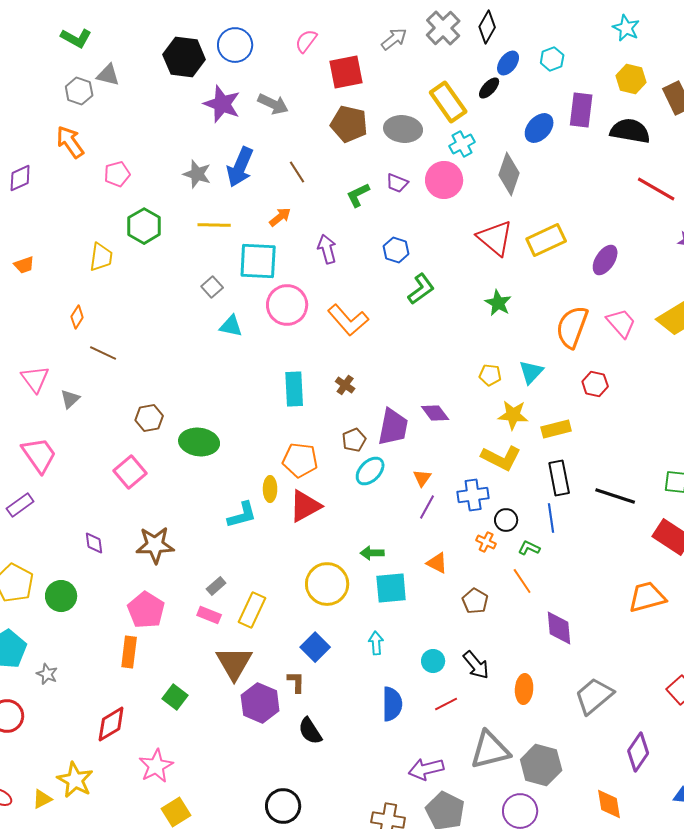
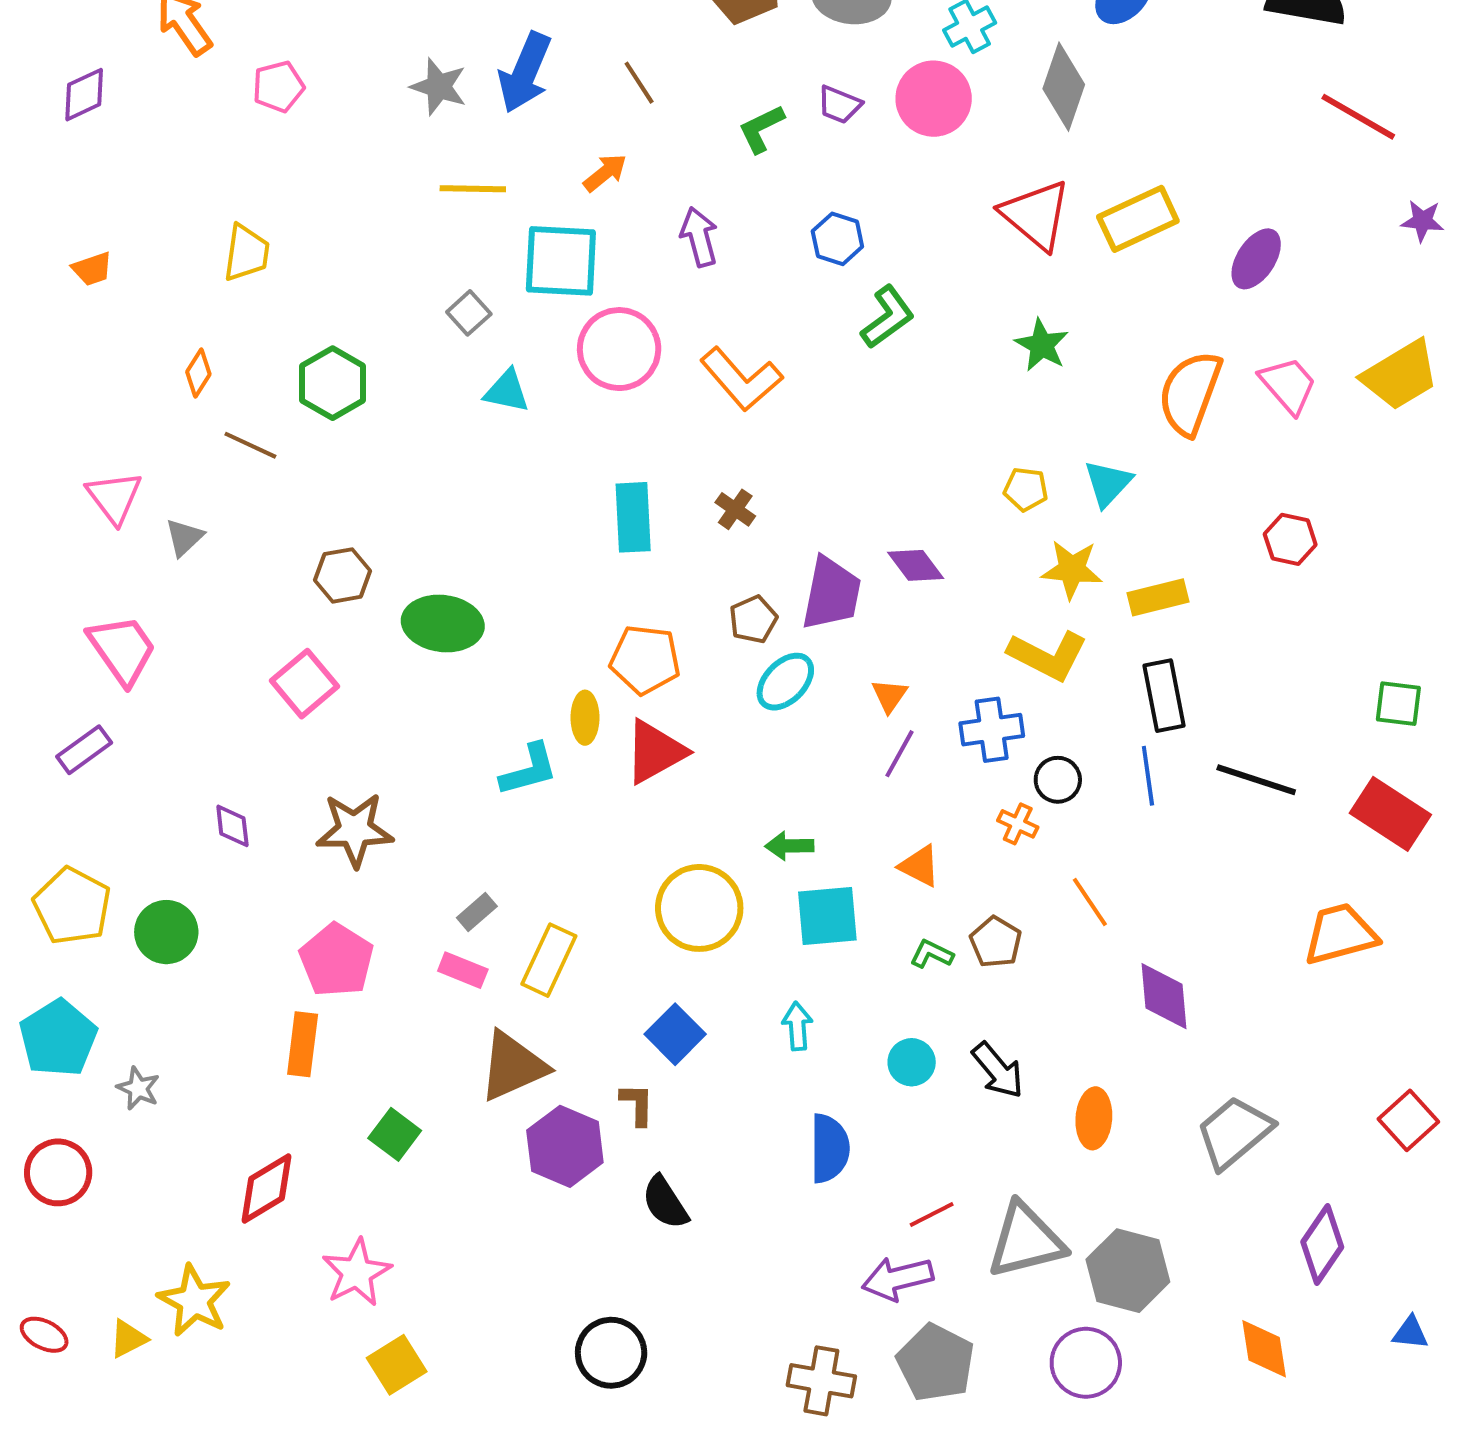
green hexagon: (144, 226) -> (333, 383), moved
red hexagon: (595, 384) -> (1290, 539), moved
black line: (615, 496) -> (1256, 780), moved
green L-shape: (529, 548) -> (932, 954), moved
brown triangle: (234, 663) -> (513, 1066), turned 36
red line: (446, 704) -> (932, 1215), moved

